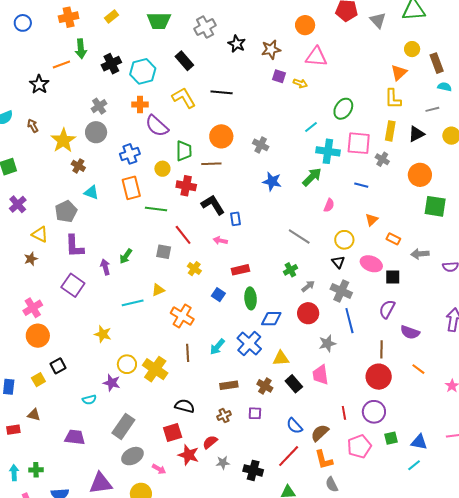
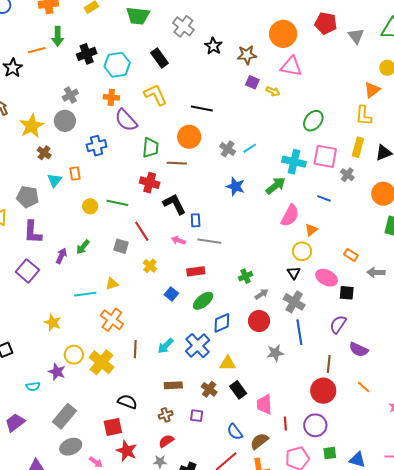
orange circle: (305, 25) -> (283, 34), size x1.4
gray cross: (205, 27) -> (183, 26), turned -30
black line: (222, 92) -> (202, 108), moved
cyan line: (311, 127) -> (250, 148), moved
yellow circle: (162, 169) -> (90, 206), moved
orange rectangle: (131, 188) -> (75, 173), moved, size x0.6
cyan triangle: (91, 192) -> (55, 180), turned 42
pink semicircle: (329, 205) -> (290, 216), size x1.6
gray pentagon: (66, 211) -> (28, 197), turned 30
orange triangle: (372, 220) -> (311, 230), moved
gray line: (299, 237) -> (209, 241), moved, turned -30
purple arrow: (105, 267) -> (61, 256), turned 35
green ellipse: (251, 298) -> (203, 301), turned 50
orange cross: (182, 316) -> (112, 320), moved
blue diamond: (271, 319) -> (222, 323), turned -30
pink trapezoid: (321, 375) -> (264, 404), moved
purple trapezoid: (75, 437) -> (15, 423), turned -50
red semicircle: (210, 442) -> (166, 441), moved

